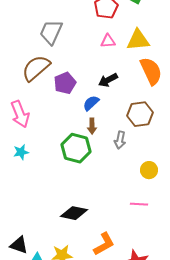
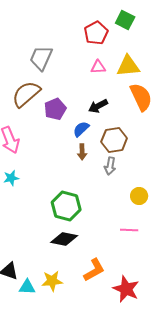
brown hexagon: (140, 114) -> (114, 140), moved
green hexagon: (76, 148) -> (66, 206), moved

